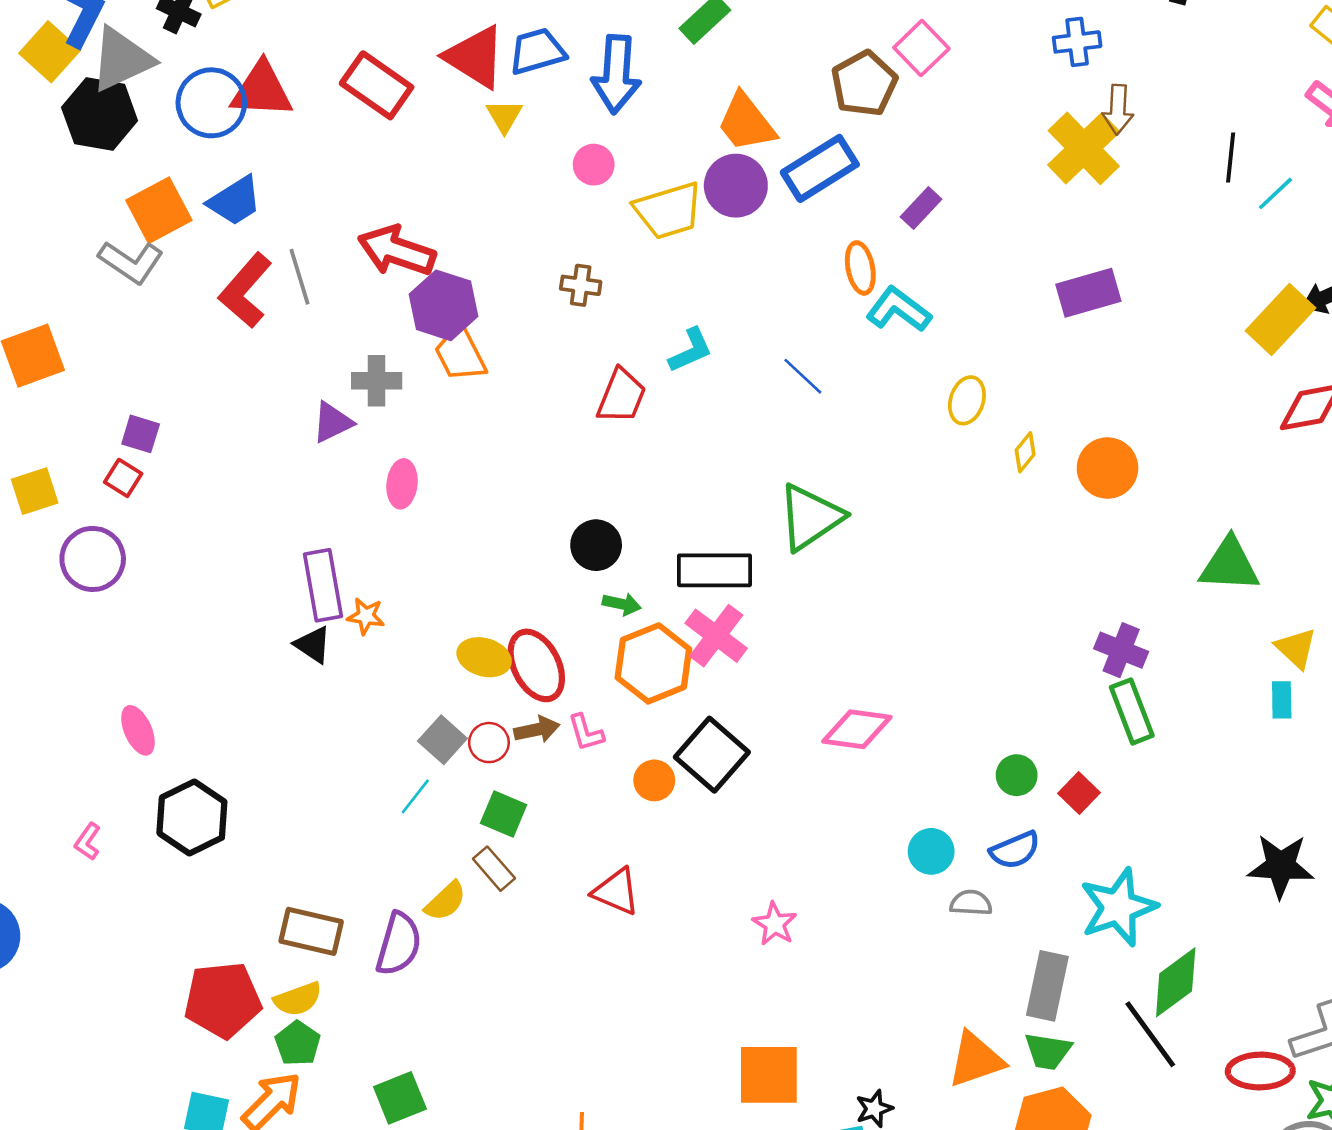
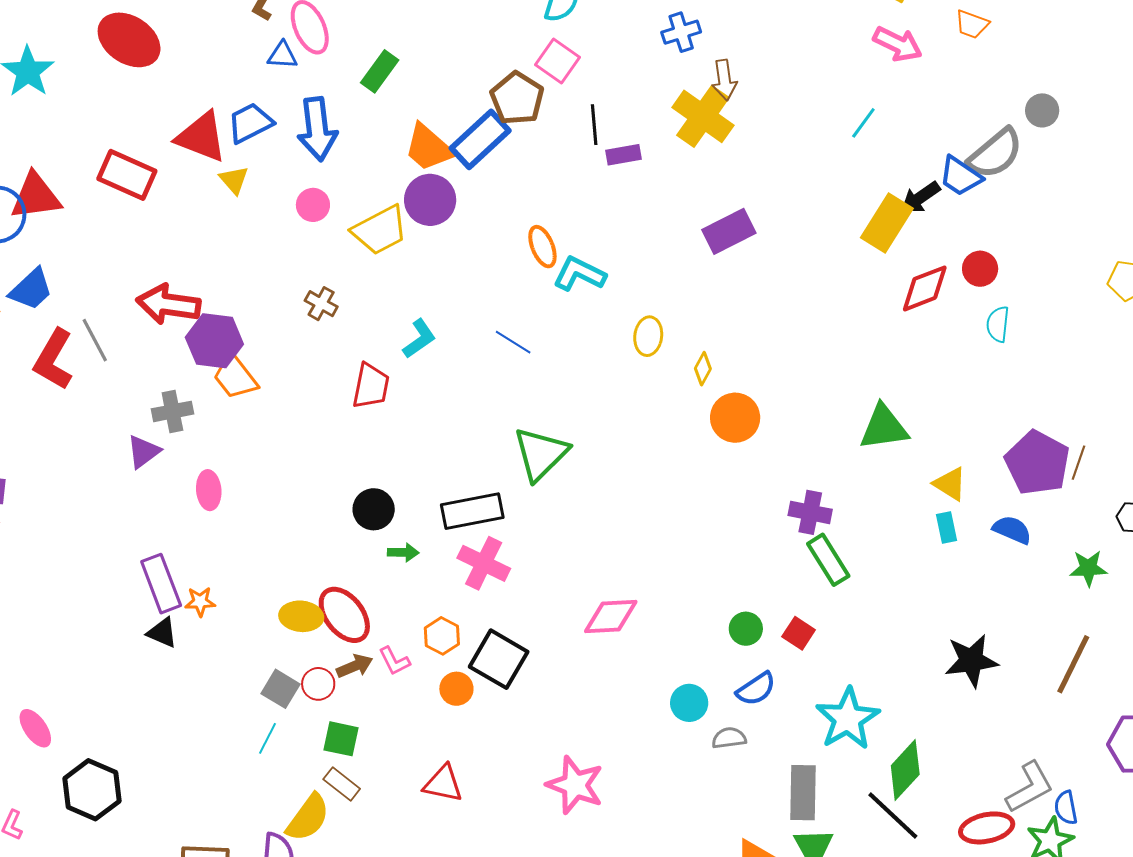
black line: (1231, 158) -> (594, 125), moved
blue rectangle: (820, 168) -> (480, 139), moved
purple rectangle: (921, 208) -> (623, 155), moved, turned 48
brown cross: (581, 285) -> (321, 304), turned 32
orange circle: (1107, 468) -> (735, 418), moved
orange hexagon: (653, 663) -> (442, 636), moved, size x0.6
yellow semicircle: (446, 901) -> (308, 818), size x1.4
pink star: (775, 924) -> (575, 785), size x1.6

